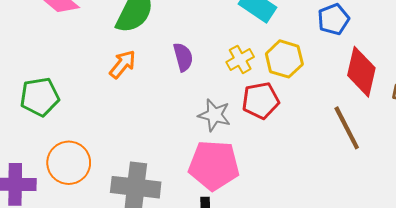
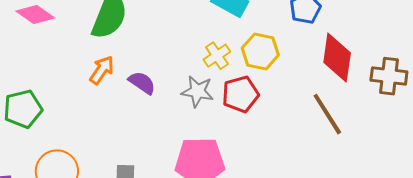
purple semicircle: (183, 57) -> (142, 83), moved, turned -36
gray star: (214, 115) -> (198, 91), moved

